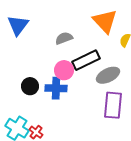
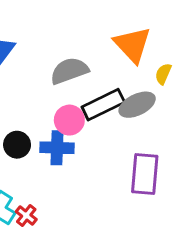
gray semicircle: (64, 38) -> (69, 71), size x1.4
gray ellipse: (108, 75) -> (137, 105), moved

